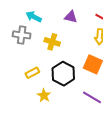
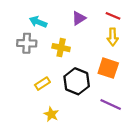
purple triangle: (71, 17) -> (79, 18), turned -40
yellow star: (44, 95) -> (51, 114), moved

